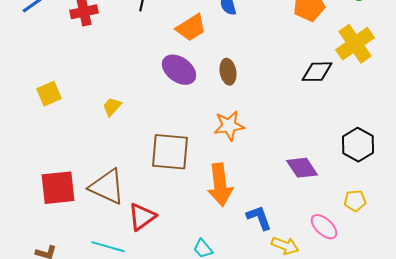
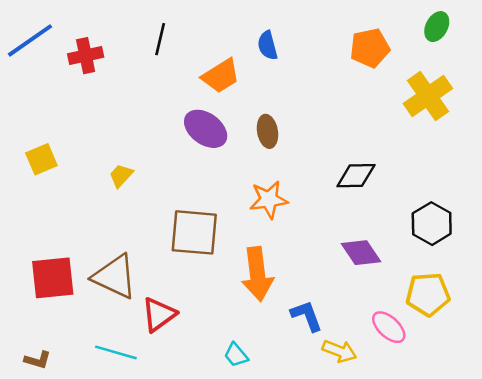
black diamond: (317, 72) -> (356, 176), moved
yellow pentagon: (355, 201) -> (428, 294), size x1.6

